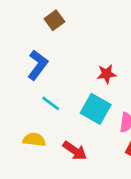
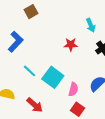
red star: (107, 74) -> (71, 45), moved
cyan line: (51, 103) -> (30, 71), moved

